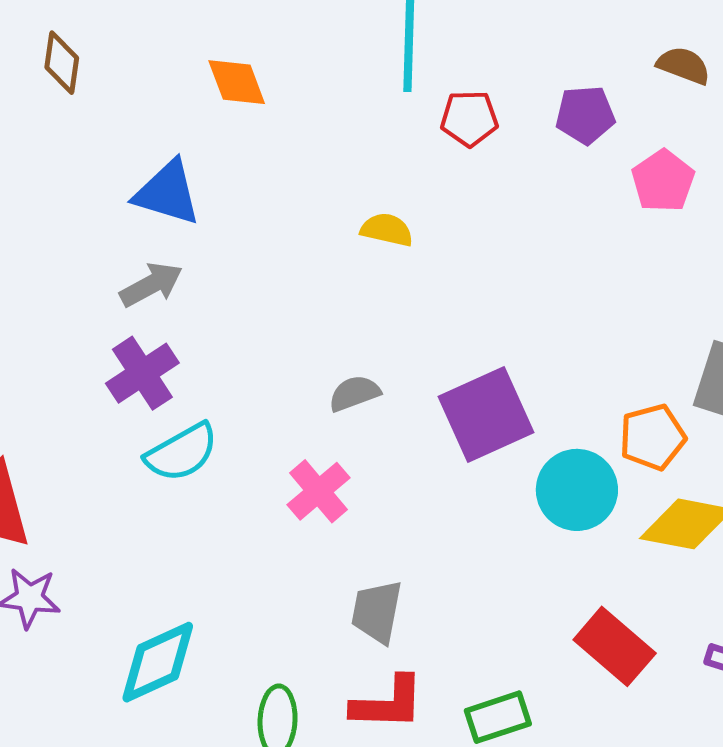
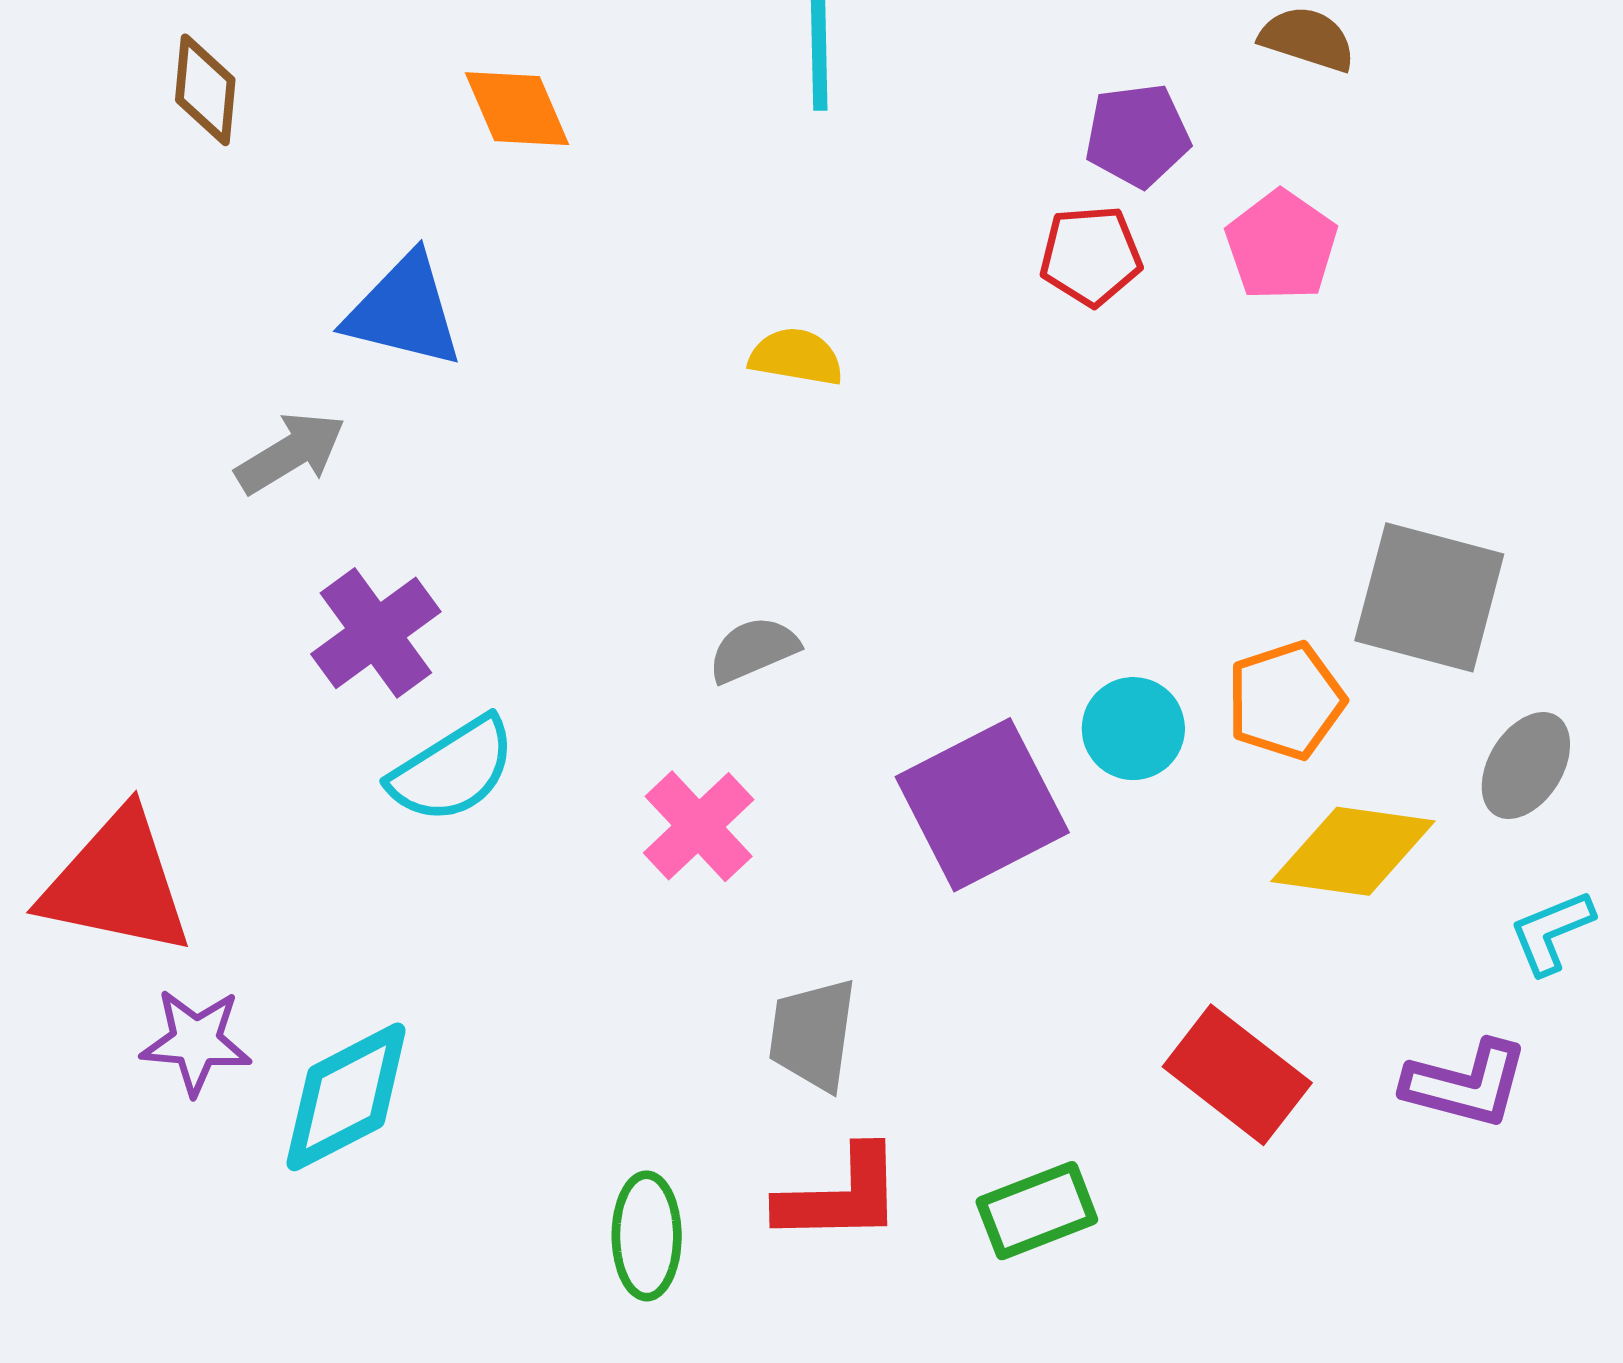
red pentagon: (469, 118) -> (1091, 256), moved
gray arrow: (151, 285) -> (291, 453), moved
purple square: (486, 415) -> (982, 805), moved
cyan circle: (577, 490) -> (1133, 729), moved, size x0.7
cyan diamond: (158, 662) -> (346, 1097), moved

